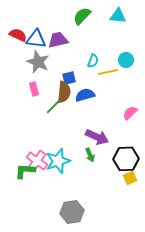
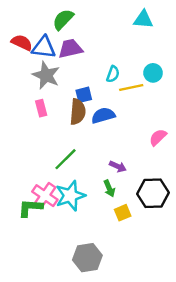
green semicircle: (82, 16) -> (63, 19), moved
green line: (55, 105) -> (66, 159), moved
purple arrow: (97, 137) -> (118, 166), size x0.6
yellow square: (130, 178) -> (123, 213), moved

